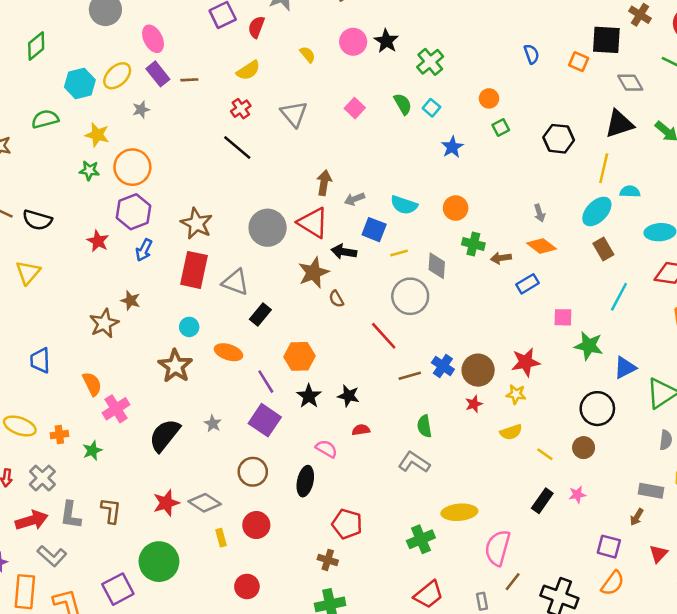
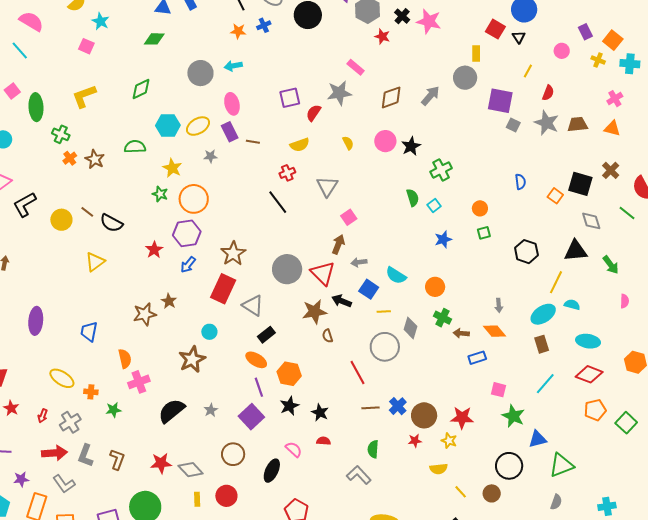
pink square: (355, 108) -> (349, 217), moved
orange ellipse: (229, 352) -> (256, 360), moved

